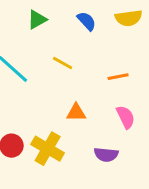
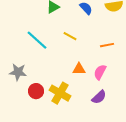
pink semicircle: (126, 117) -> (100, 72), moved, turned -126
purple semicircle: (106, 155) -> (99, 97), turned -49

